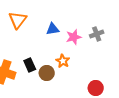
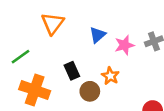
blue triangle: (53, 29) -> (97, 35), turned -32
black rectangle: (30, 65) -> (72, 71), moved

